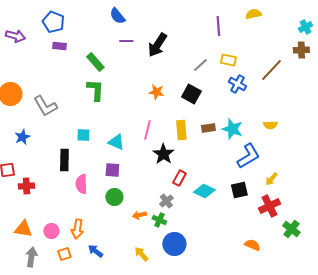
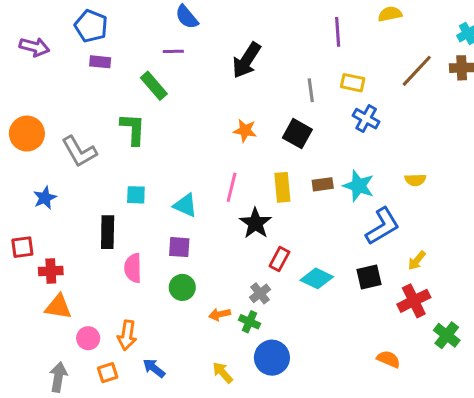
purple line: (126, 41) -> (173, 51), moved
gray line: (200, 65) -> (311, 90), turned -56
brown line: (271, 70) -> (417, 71), moved
green L-shape: (95, 90) -> (133, 129), moved
orange triangle: (23, 229) -> (58, 307), moved

